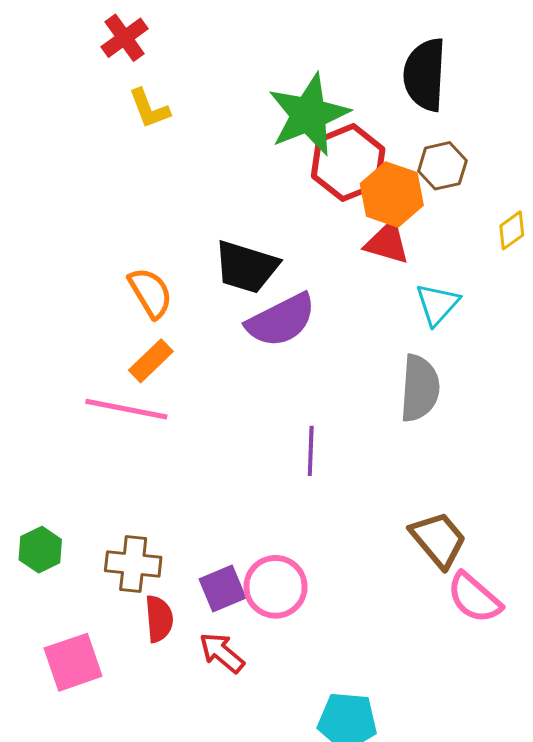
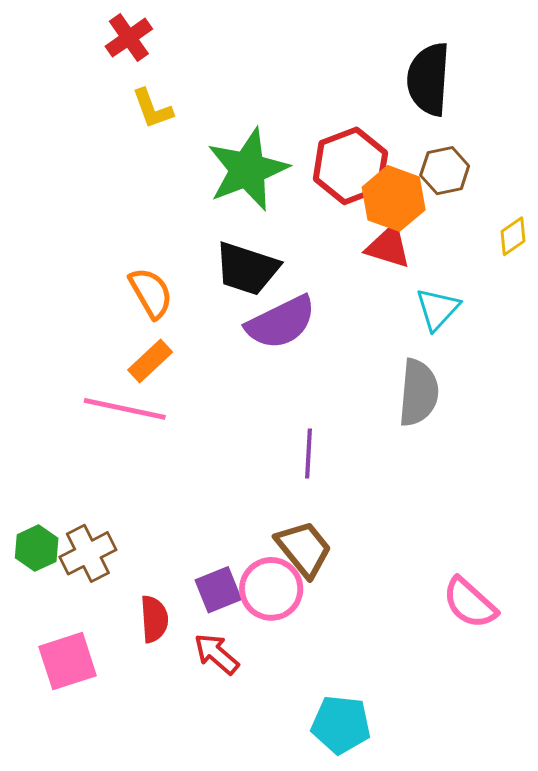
green star: (309, 115) -> (248, 169), moved
brown trapezoid: (438, 540) -> (304, 549), moved
brown cross: (133, 564) -> (88, 553), moved, turned -34

